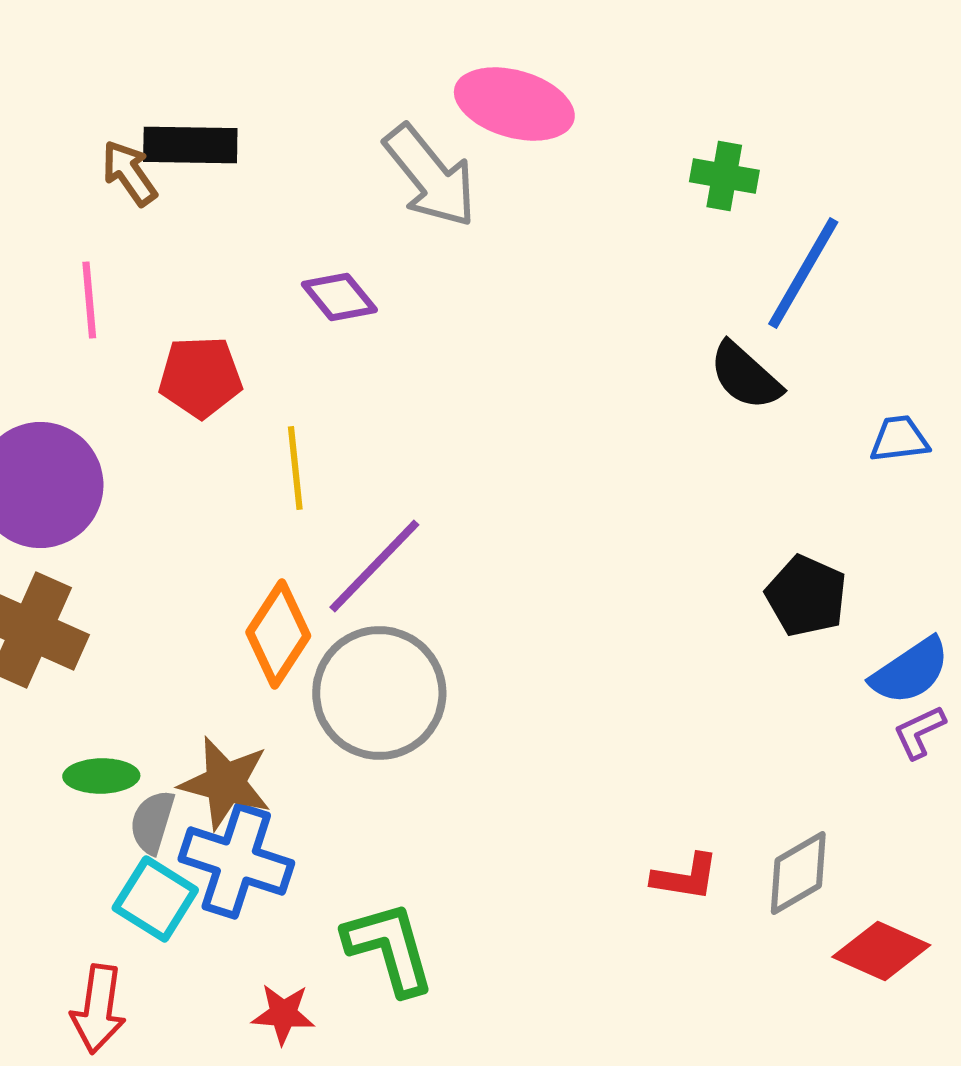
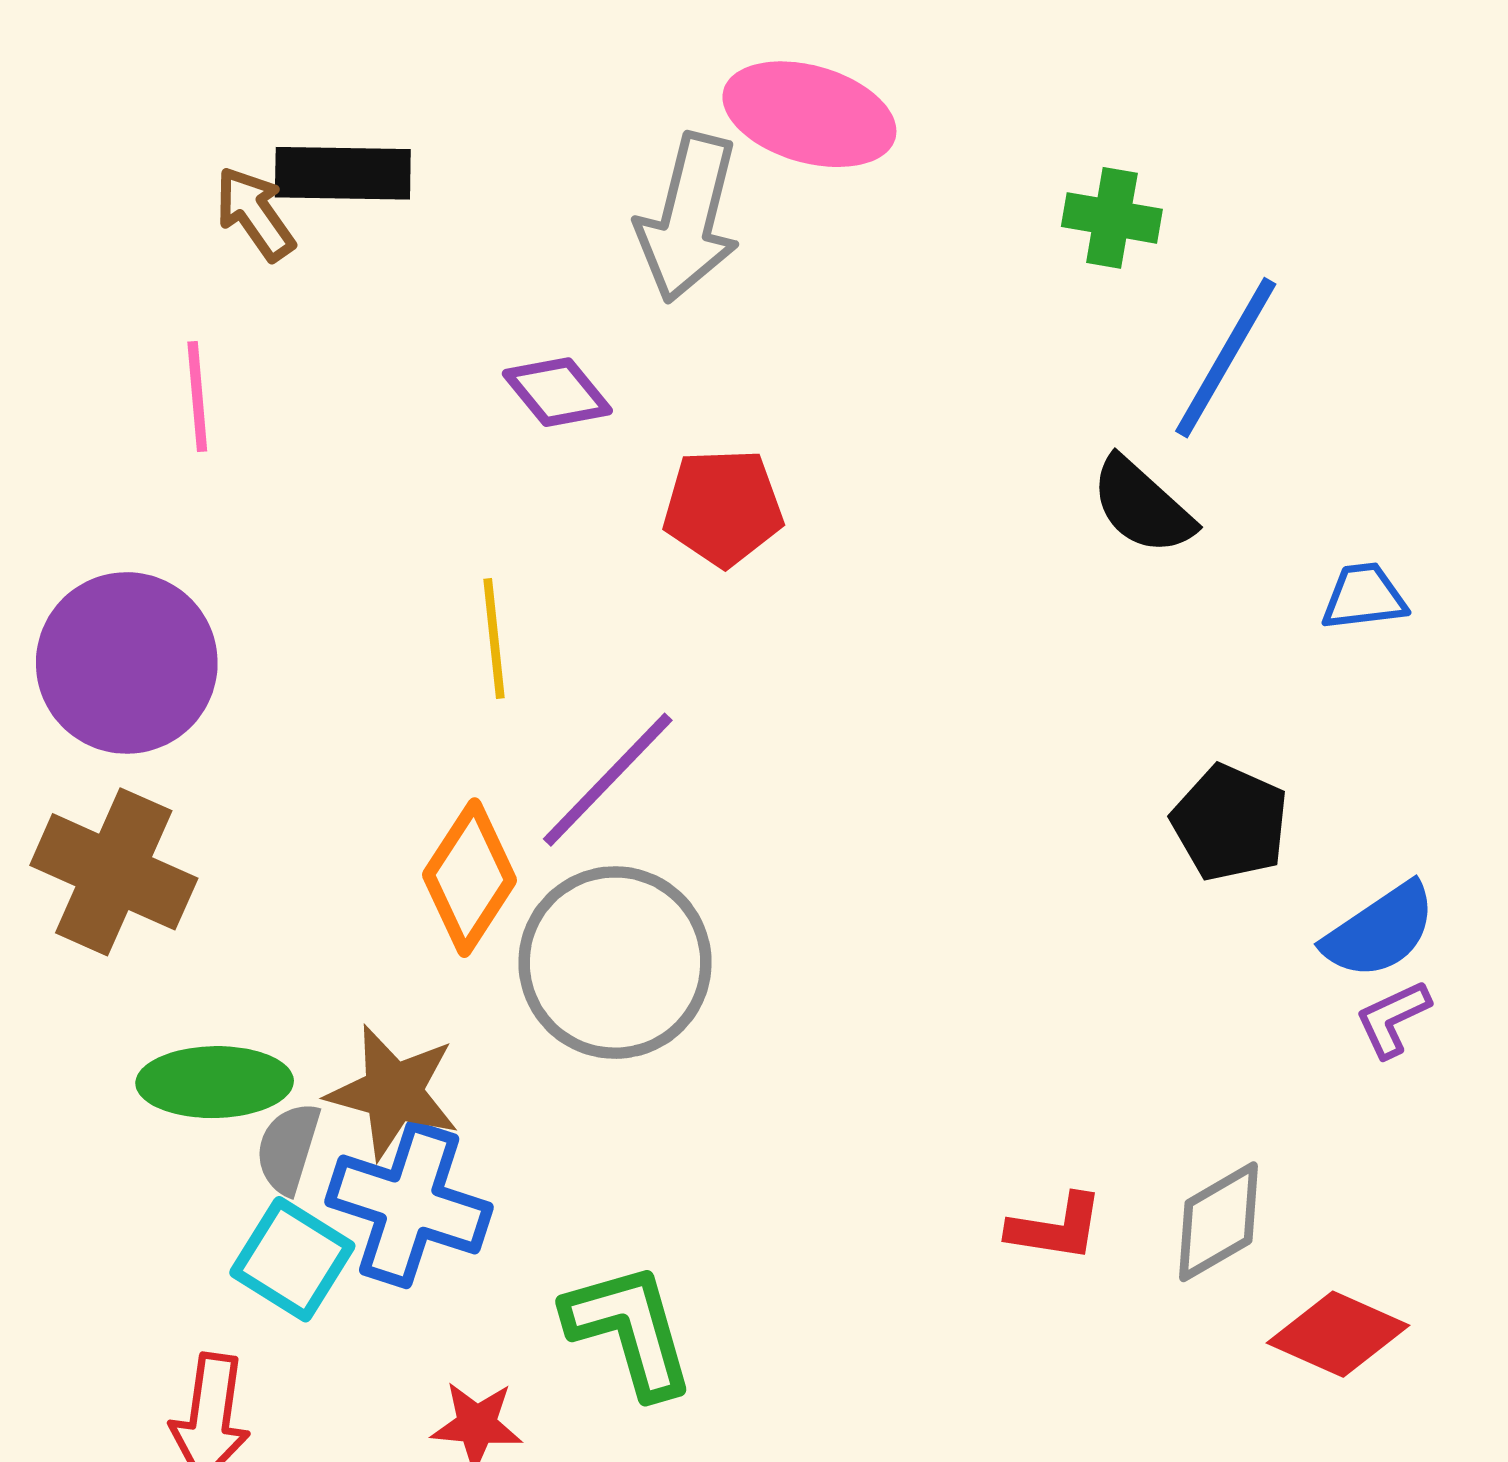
gray arrow: (430, 176) -> (688, 218), turned 53
red pentagon: (200, 377) -> (723, 507), moved
green ellipse: (101, 776) -> (215, 1082), size x1.4

